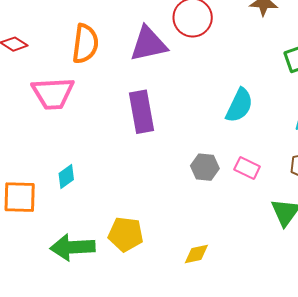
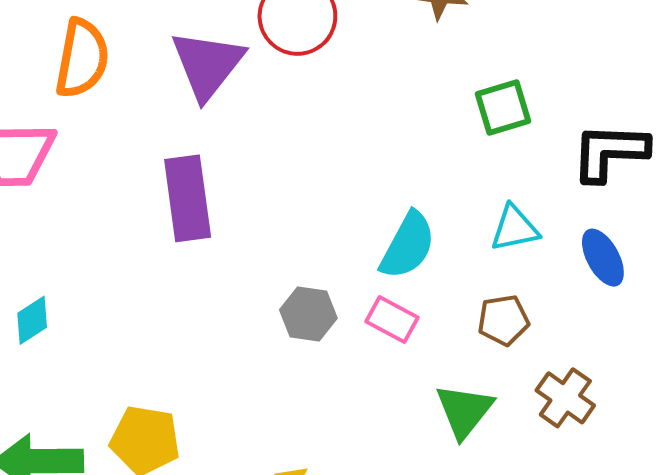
purple triangle: (148, 44) -> (207, 65), turned -42
cyan semicircle: (239, 105) -> (408, 245), moved

